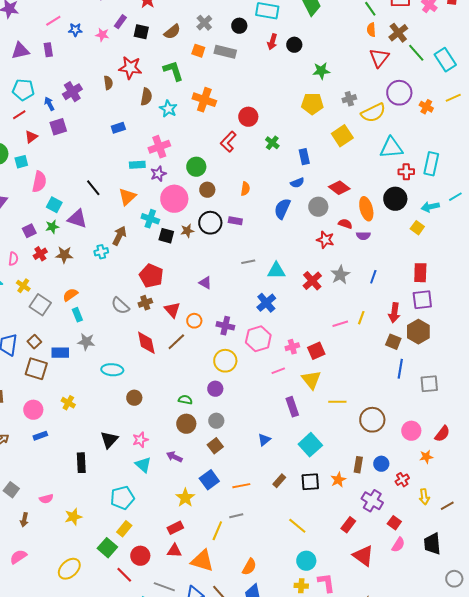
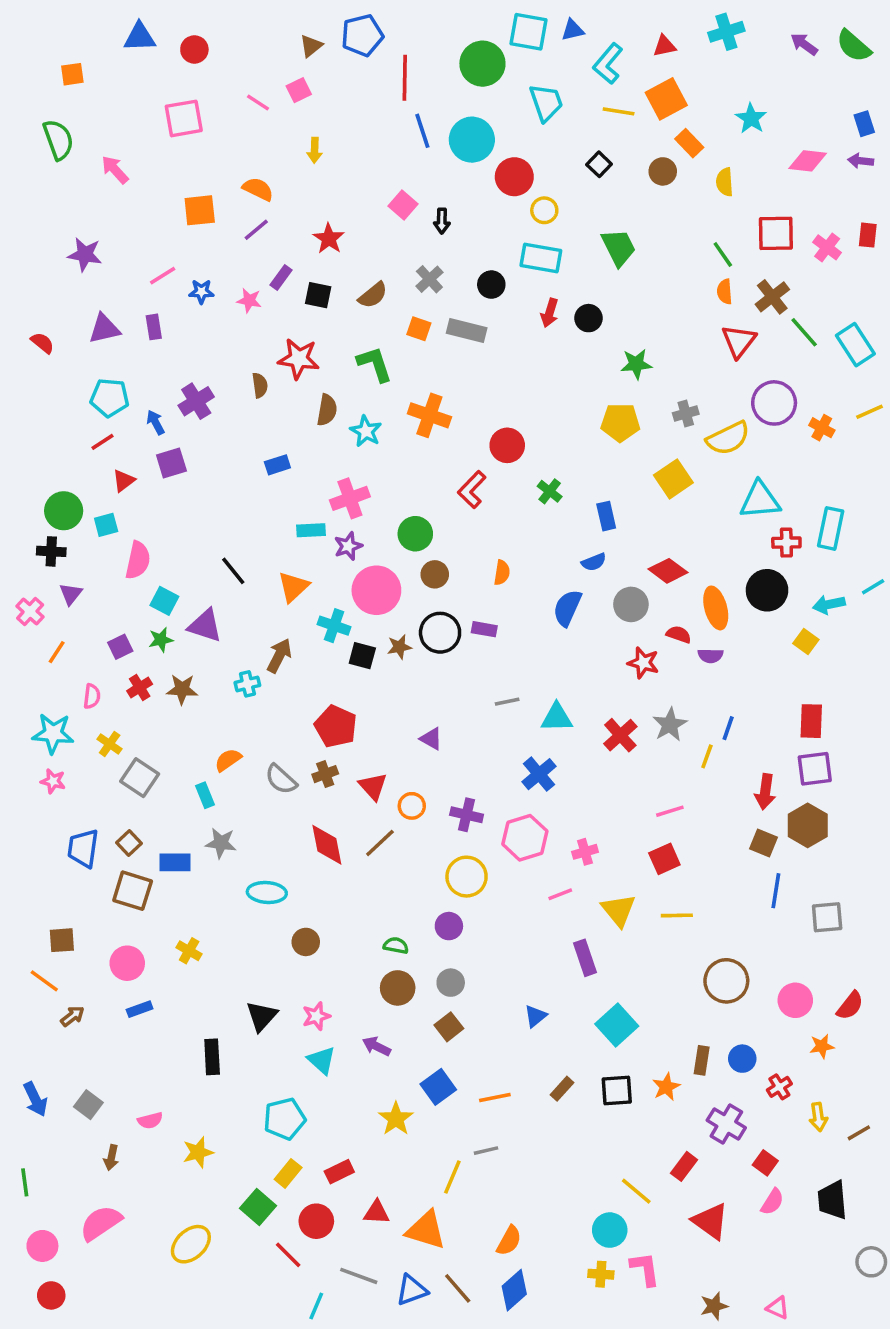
orange semicircle: (70, 295) -> (228, 760), moved
yellow line: (361, 318) -> (707, 756), moved
red square: (316, 351) -> (664, 859), moved
yellow line: (337, 402) -> (677, 915), moved
yellow line: (297, 526) -> (636, 1191), moved
red rectangle: (175, 528) -> (339, 1172), moved
pink semicircle: (18, 557) -> (101, 1223), size x1.4

